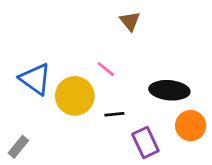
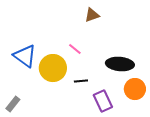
brown triangle: (130, 21) -> (92, 15), turned 49

